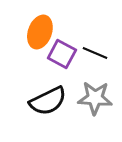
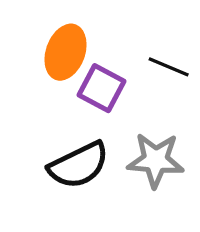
black line: (95, 53) -> (169, 67), moved

